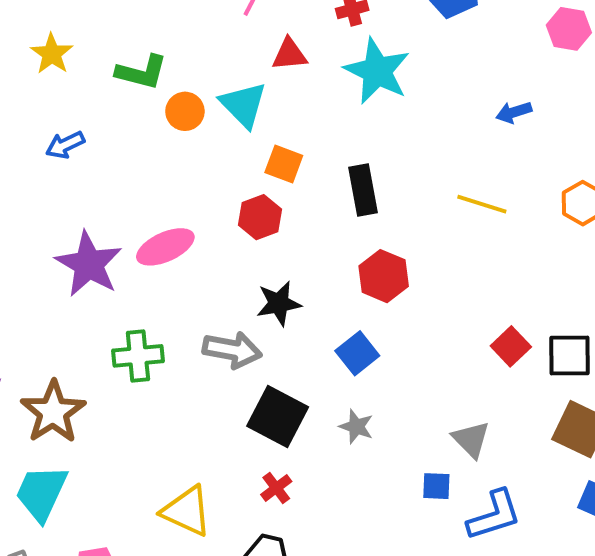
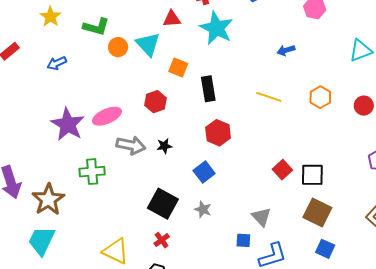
orange square: (284, 164) -> (178, 67), moved
black star: (279, 303) -> (164, 146), size x0.7
gray arrow: (232, 350) -> (131, 145), moved

